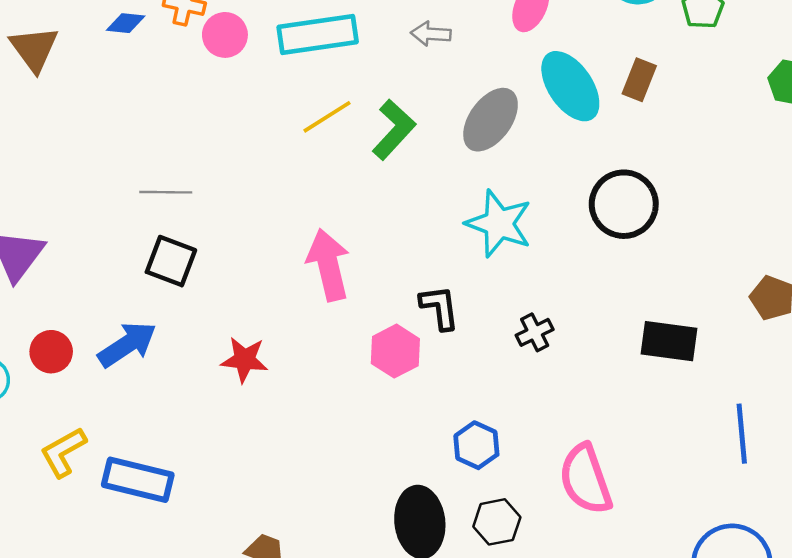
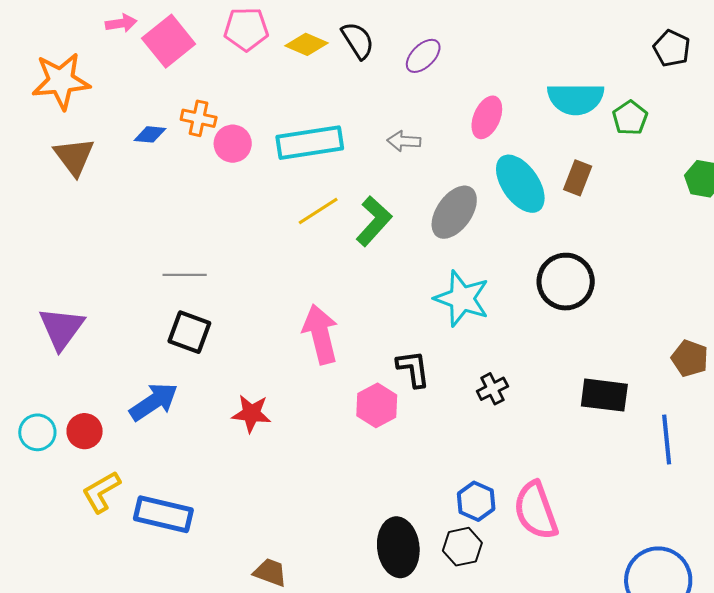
red circle: (51, 352) -> (85, 431), moved
blue line: (742, 434) -> (667, 440), moved
blue hexagon: (476, 445) -> (476, 501), moved

